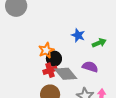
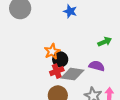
blue star: (78, 35) -> (70, 11), moved
gray diamond: (66, 74) -> (73, 74), turned -40

